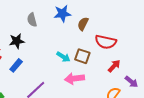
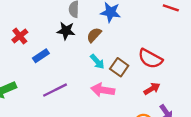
brown semicircle: (83, 24) -> (94, 35), moved
black star: (17, 41) -> (66, 31), moved

